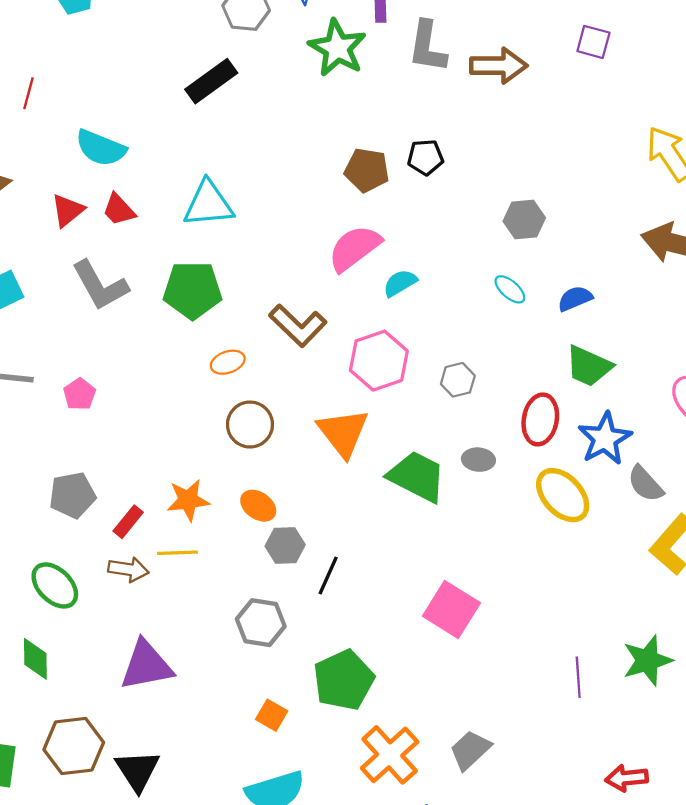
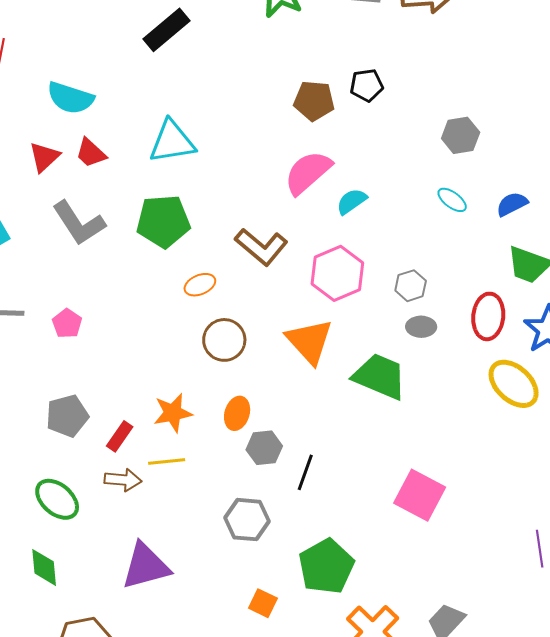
gray ellipse: (478, 460) -> (421, 327), moved
orange ellipse: (258, 506) -> (237, 413), turned 76

